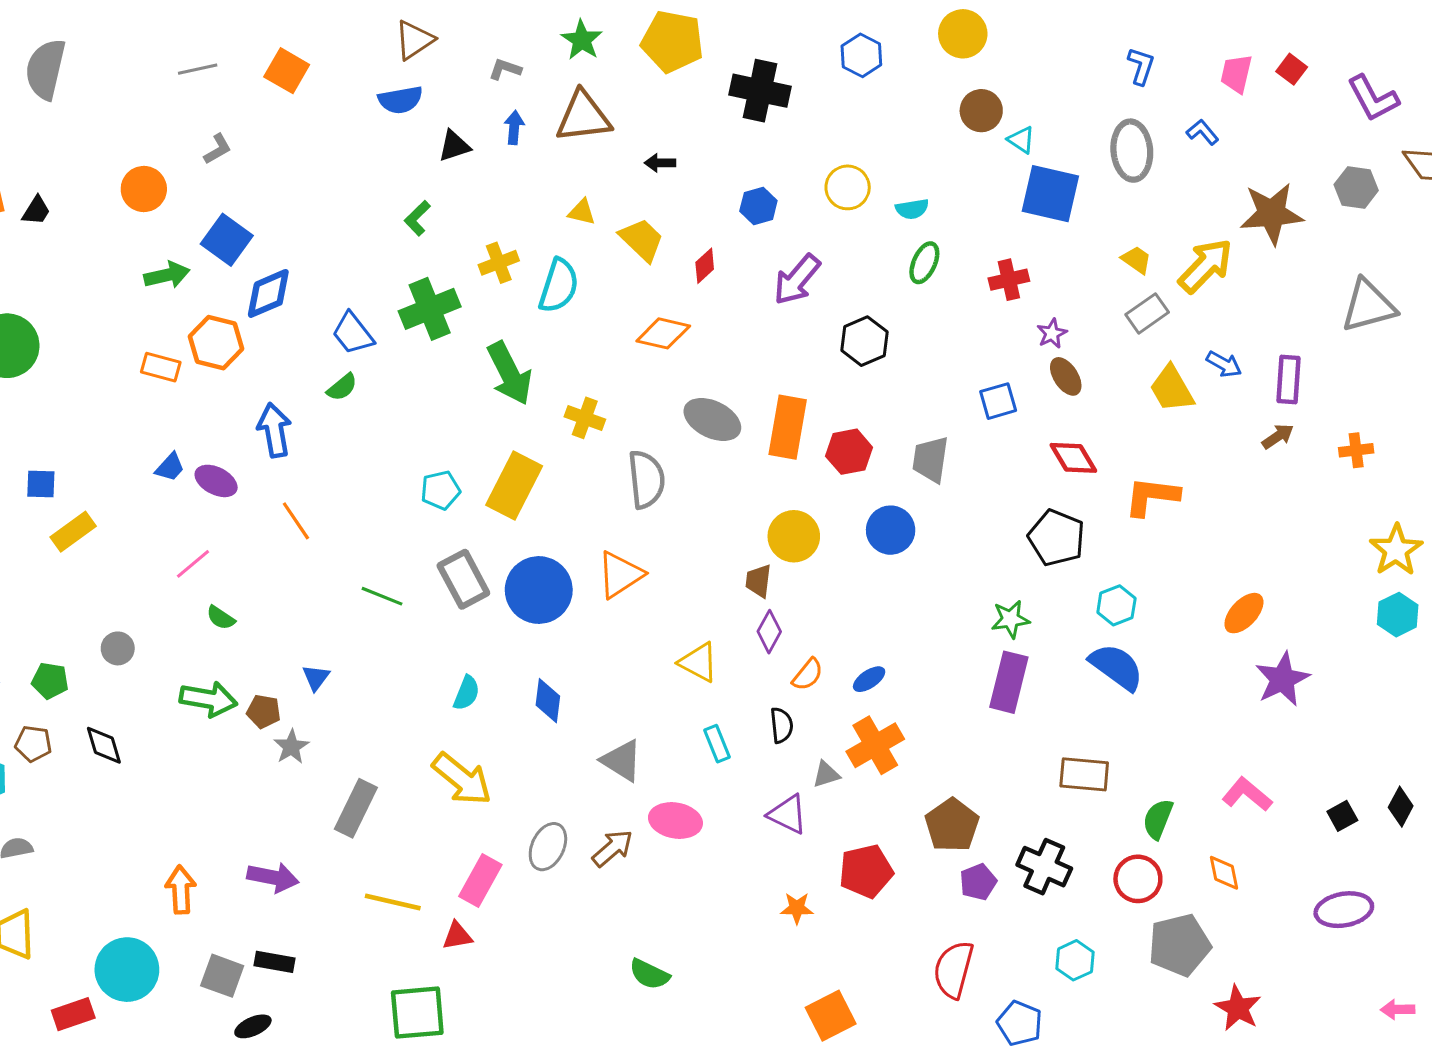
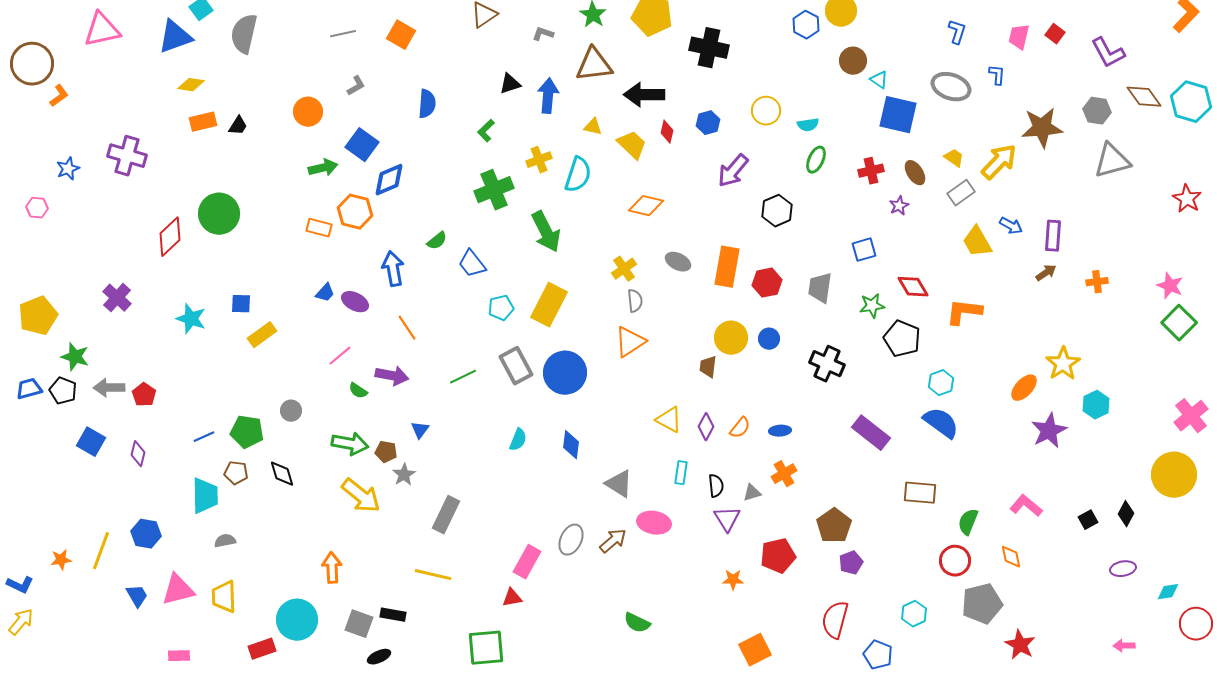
blue hexagon: (861, 55) -> (806, 25), moved
blue semicircle: (400, 100) -> (427, 104), moved, turned -76
blue arrow: (514, 128) -> (548, 96), moved, size x1.6
blue L-shape: (1202, 132) -> (997, 75), turned 45
gray ellipse: (1132, 151) -> (951, 87), turned -66
black arrow: (660, 163) -> (644, 95), size x2.0
red diamond: (705, 266) -> (667, 132), moved, turned -35
gray triangle: (1368, 306) -> (1112, 161), moved
blue trapezoid: (353, 333) -> (472, 264), moved
brown ellipse: (1066, 376) -> (915, 173), moved
yellow cross: (585, 418) -> (624, 269), moved, turned 35
gray ellipse: (712, 419) -> (678, 262), size x0.7
gray semicircle: (646, 479) -> (635, 301), size x0.6
blue circle: (891, 530) -> (769, 339), moved, size x0.7
yellow star: (1396, 550) -> (1063, 364), moved
orange triangle: (620, 575) -> (630, 342), moved
green line: (382, 596) -> (463, 377), turned -48
cyan hexagon: (1398, 615) -> (1096, 405), moved
green star: (1010, 619) -> (872, 306), moved
purple diamond: (769, 632) -> (706, 427), moved
blue ellipse: (869, 679) -> (780, 431), turned 30
green pentagon: (50, 681) -> (247, 432), size x1.4
purple rectangle: (1009, 682) -> (871, 433), turned -66
black semicircle: (781, 725) -> (716, 486), moved
cyan rectangle: (717, 744) -> (681, 473), turned 30
orange cross: (875, 745) -> (784, 474), size x0.7
yellow arrow: (462, 779) -> (361, 496), moved
purple triangle: (788, 814) -> (727, 519), turned 32
black cross: (1044, 867) -> (827, 364), moved
purple arrow: (273, 877) -> (392, 376), moved
yellow line: (393, 902) -> (433, 575), moved
purple ellipse: (1344, 910) -> (1123, 569), moved, size x0.7

